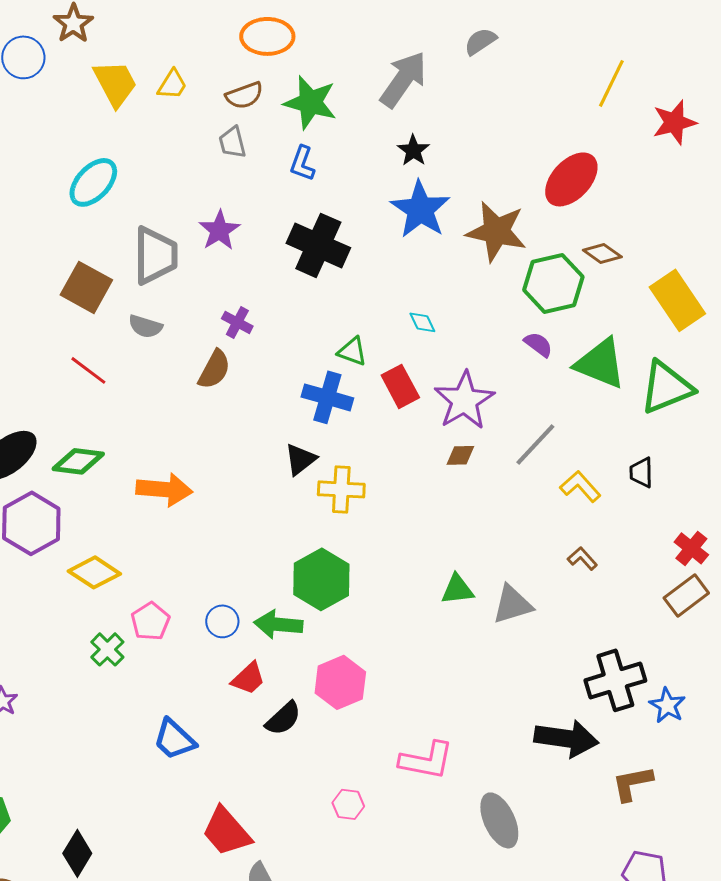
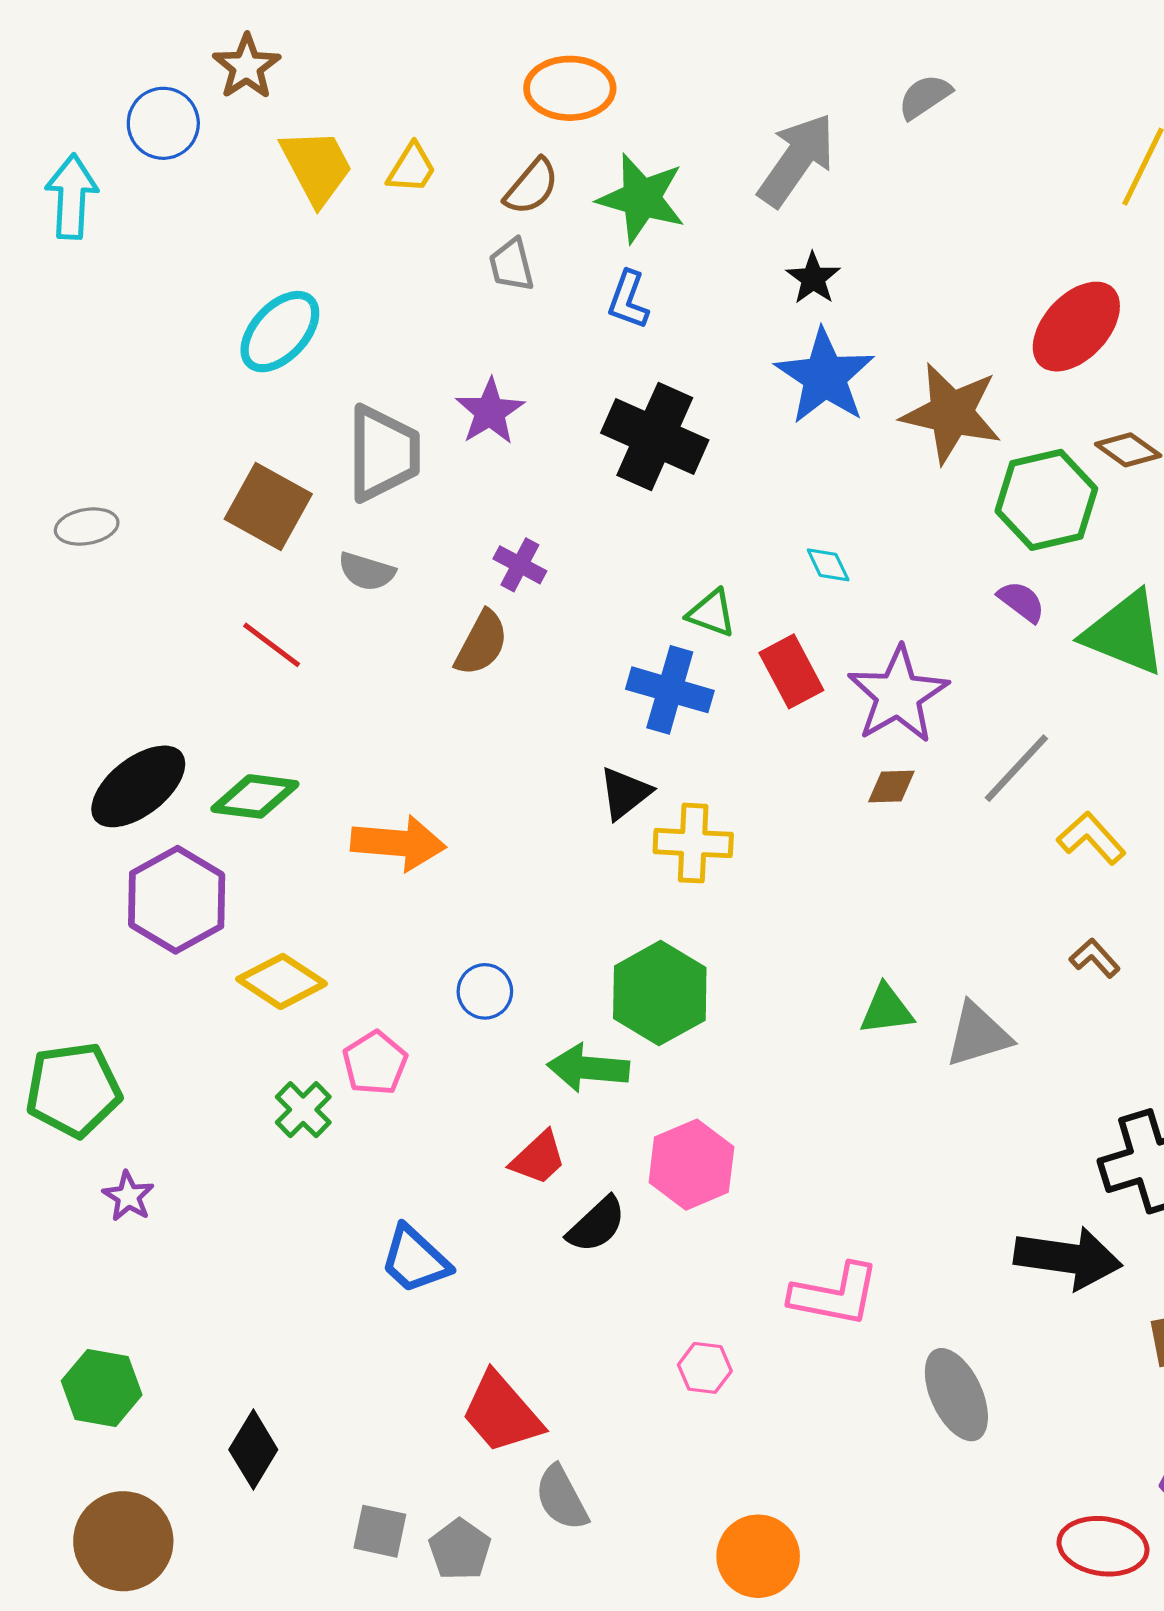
brown semicircle: (244, 95) -> (532, 187), turned -30
blue circle: (222, 621) -> (485, 991), moved

